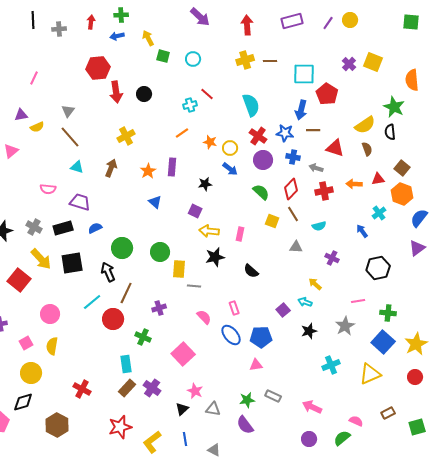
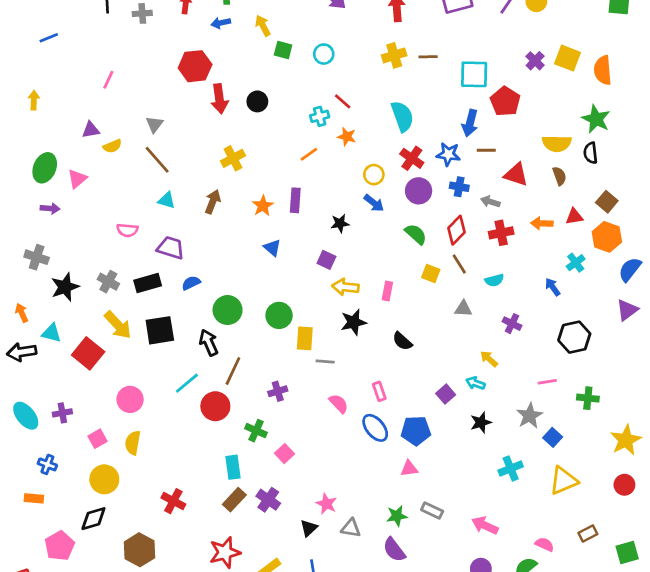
orange semicircle: (412, 80) -> (603, 70), moved
yellow semicircle: (365, 125) -> (557, 143), turned 35
orange star: (210, 142) -> (347, 137), moved
blue square: (383, 342) -> (553, 437), moved, size x0.6
pink square: (183, 354) -> (284, 454), moved, size x0.6

